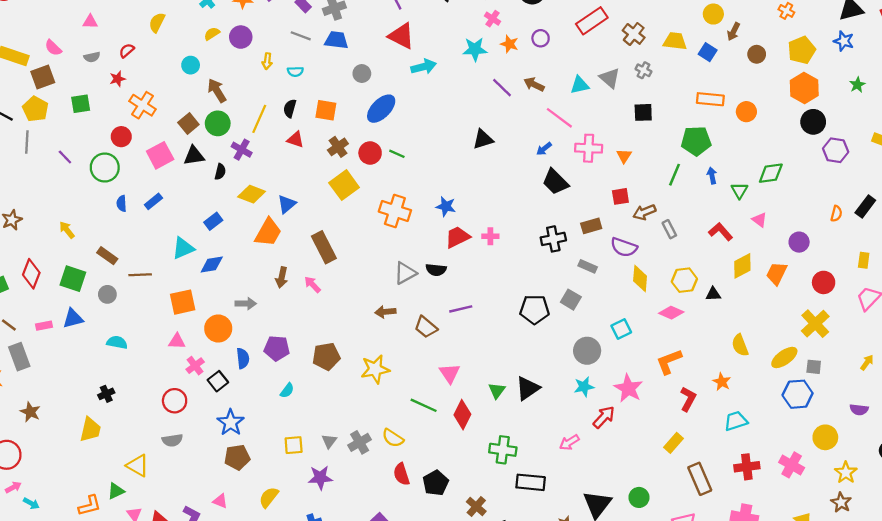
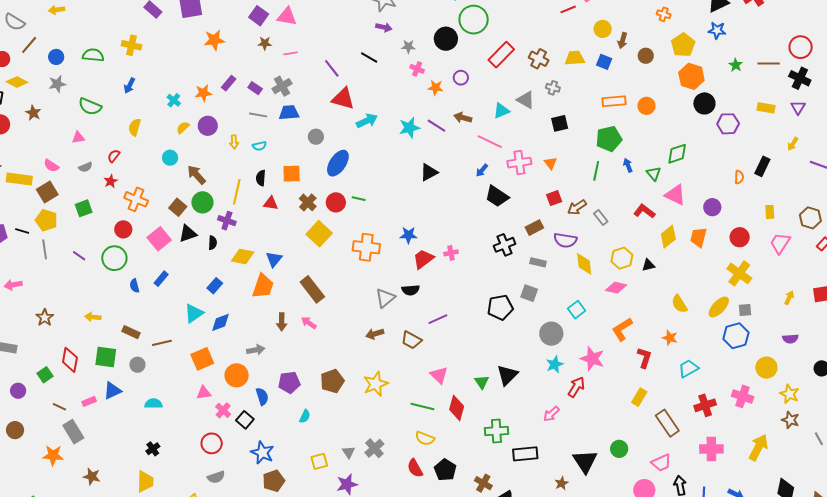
cyan star: (475, 49) -> (409, 128), moved
pink triangle: (759, 220) -> (675, 195), size x1.6
yellow arrow: (67, 230) -> (93, 317), turned -35
yellow semicircle: (393, 438) -> (425, 438), moved

